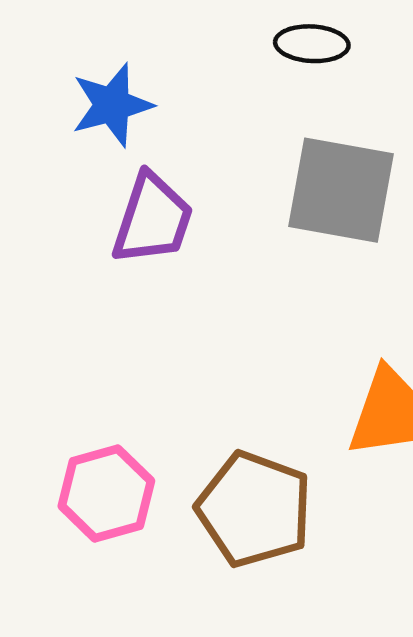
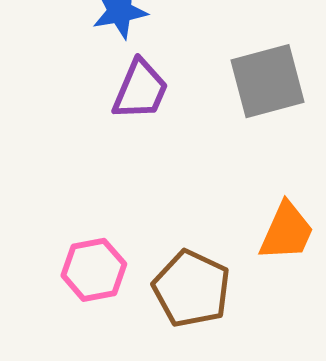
gray square: (341, 190) -> (267, 81), turned -30

